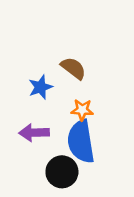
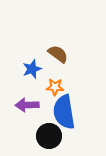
orange star: (82, 110) -> (55, 87), moved

